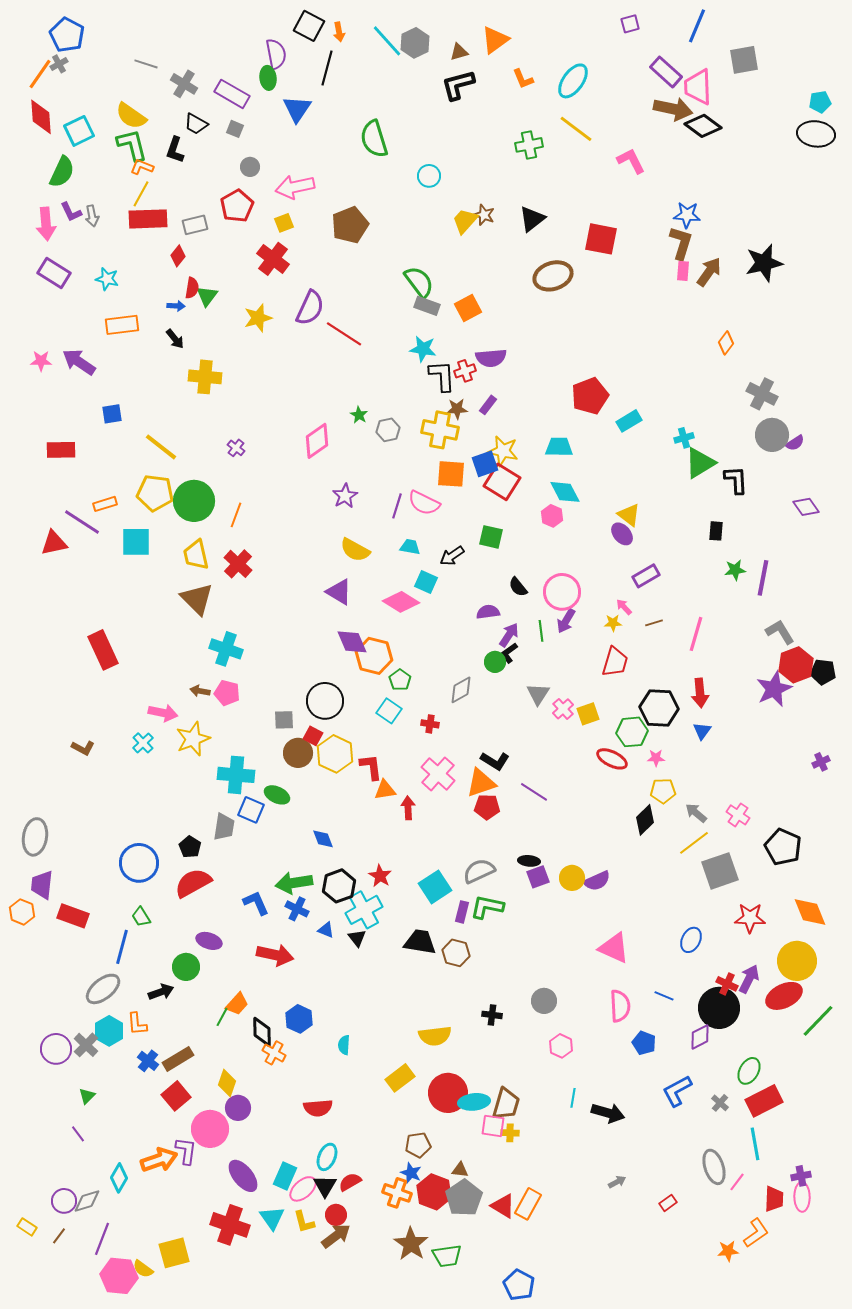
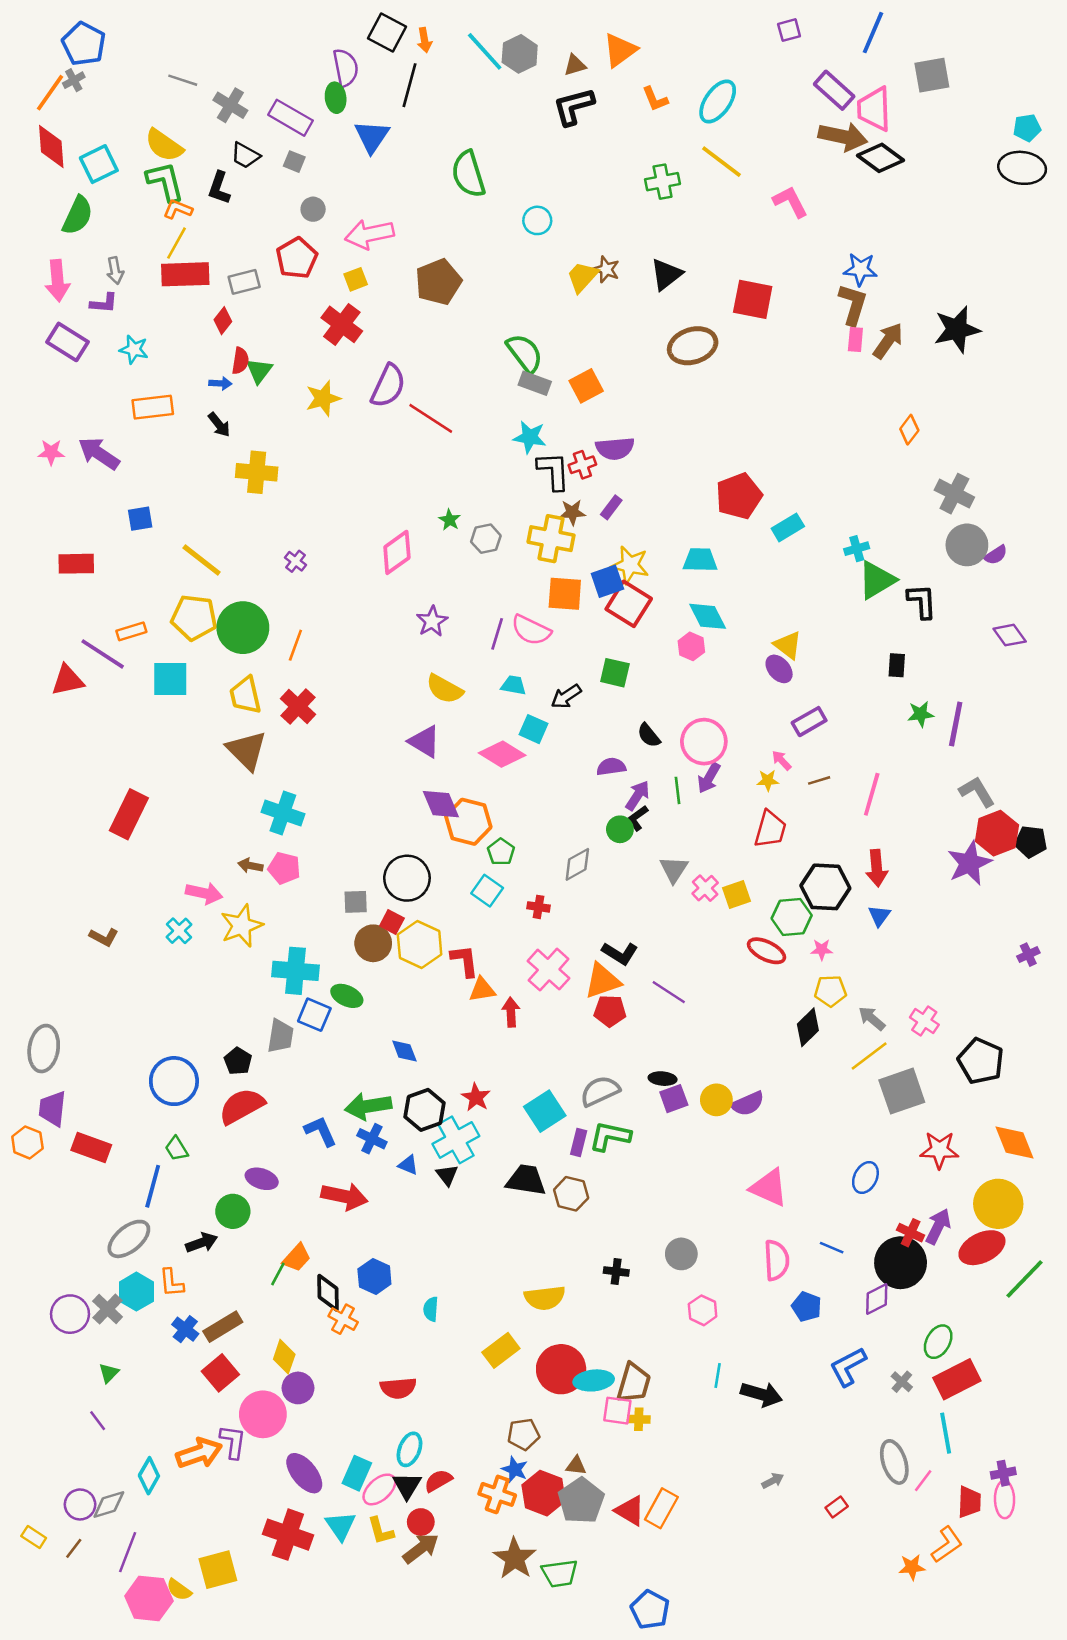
purple L-shape: (71, 212) -> (104, 303), moved, turned -60
red rectangle: (103, 650) -> (129, 814), turned 51

